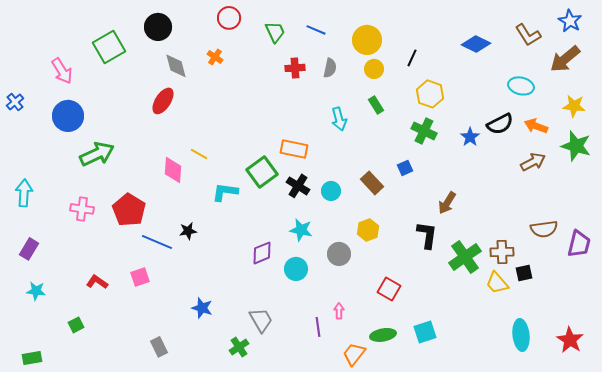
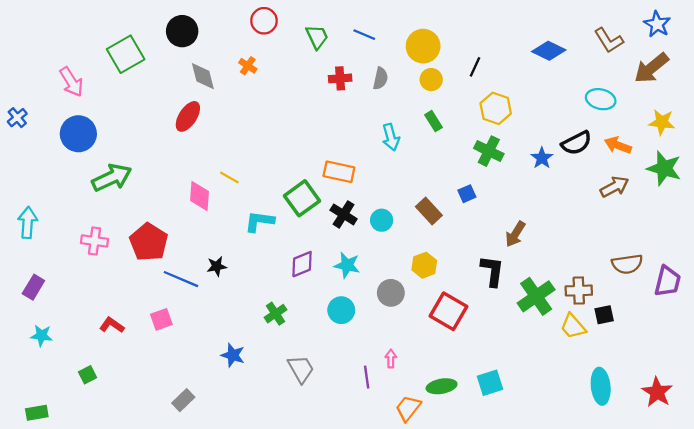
purple diamond: (262, 253) -> (302, 264), moved
red square: (389, 289) -> (448, 311), moved, size x1.4
gray rectangle: (159, 347) -> (183, 400), turned 72
green cross: (239, 347) -> (276, 314), moved

